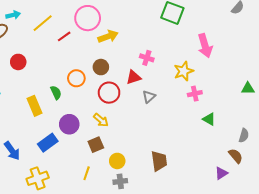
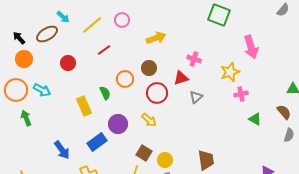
cyan arrow: (13, 15) -> (63, 17), turned 56
pink circle: (88, 18) -> (122, 20), moved, size x0.6
red line: (64, 36) -> (104, 50), moved
brown square: (96, 145) -> (144, 153), moved, turned -35
brown semicircle: (236, 156) -> (284, 112), moved

